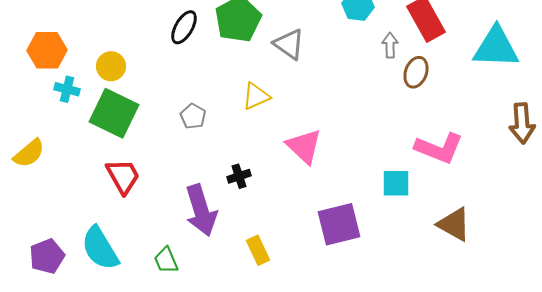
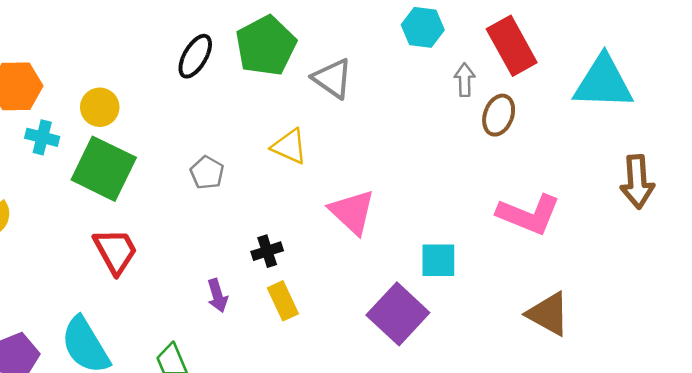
yellow triangle: (256, 96) -> (289, 146), turned 48
cyan square: (396, 183) -> (438, 260), moved
purple arrow: (201, 210) -> (217, 296), size x0.5
purple square: (339, 224) -> (398, 314), turned -33
yellow rectangle: (258, 250) -> (283, 301), moved

